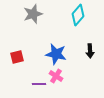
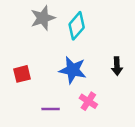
cyan diamond: (78, 15) -> (77, 26), moved
pink cross: (56, 76) -> (88, 101), moved

